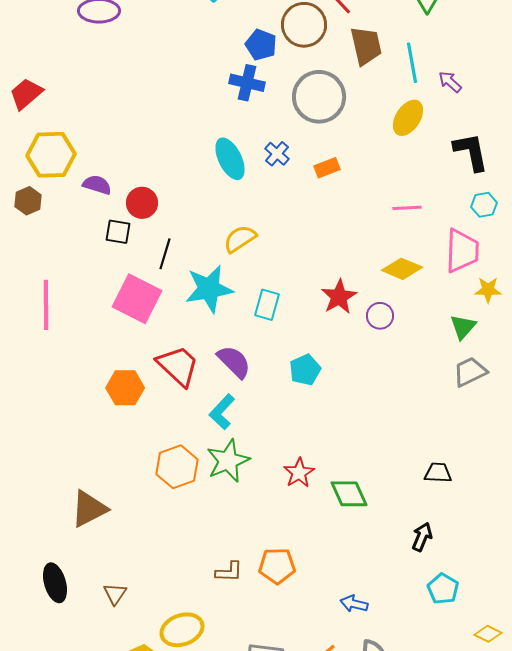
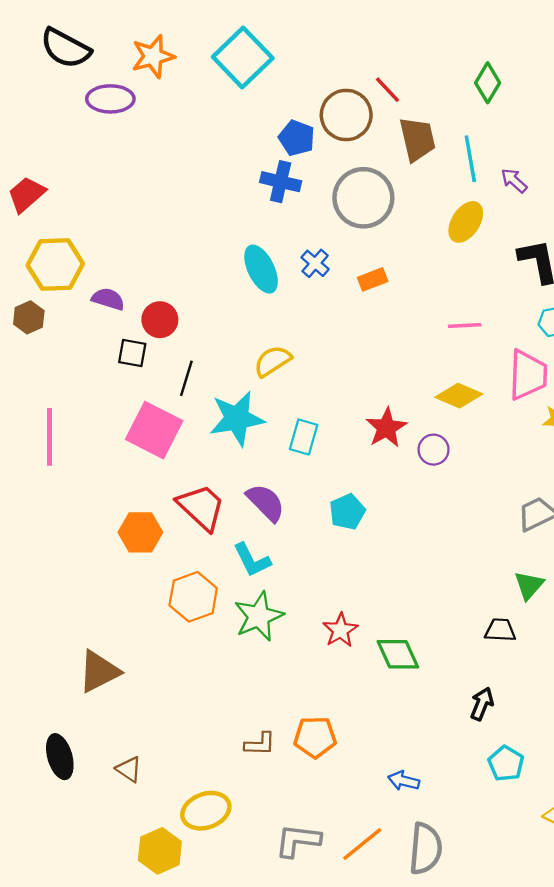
green triangle: (463, 327) -> (529, 585), moved
cyan L-shape: (222, 412) -> (252, 560), turned -69
orange hexagon: (177, 467) -> (193, 597), moved
brown triangle: (115, 594) -> (129, 769), turned -30

